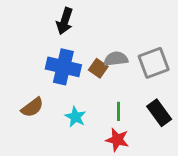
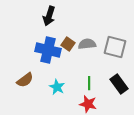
gray square: (154, 63) -> (115, 47), turned 35
brown square: (98, 68) -> (68, 44), moved

